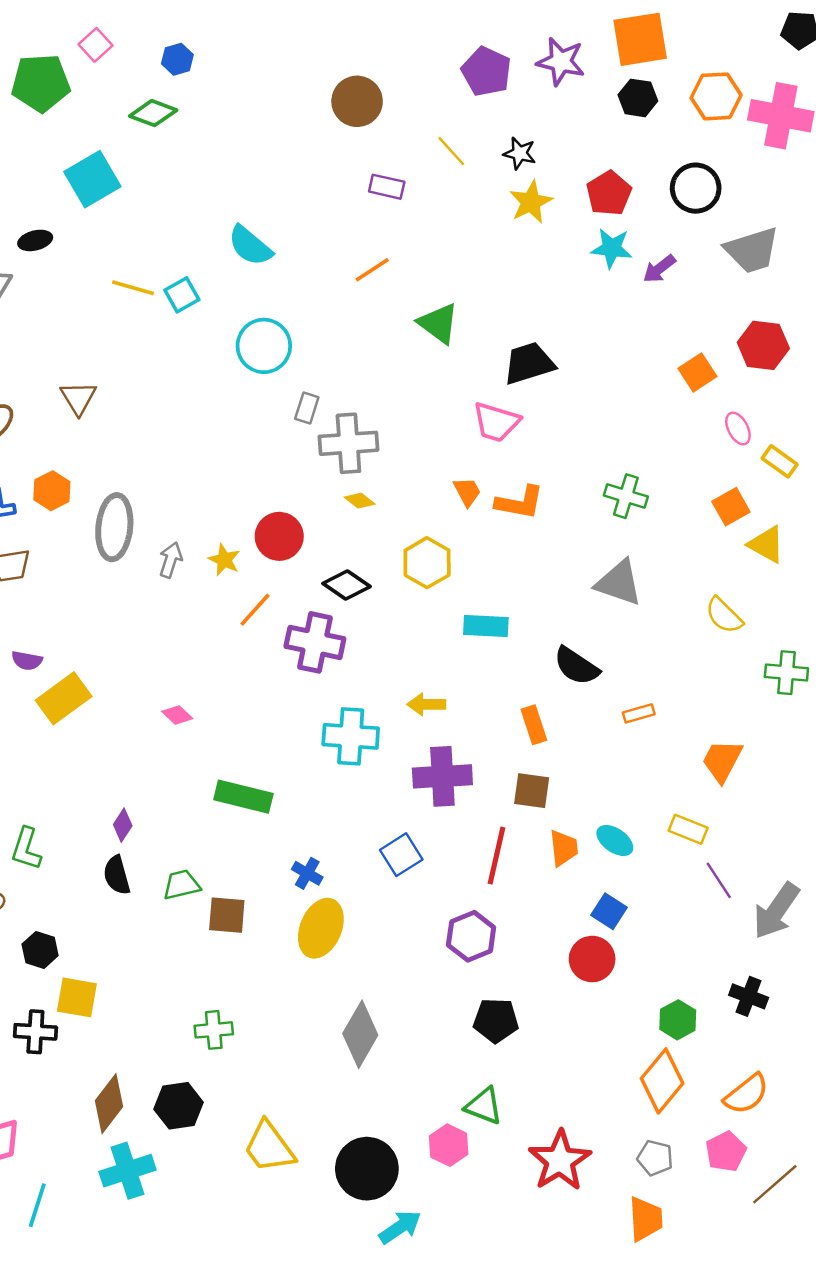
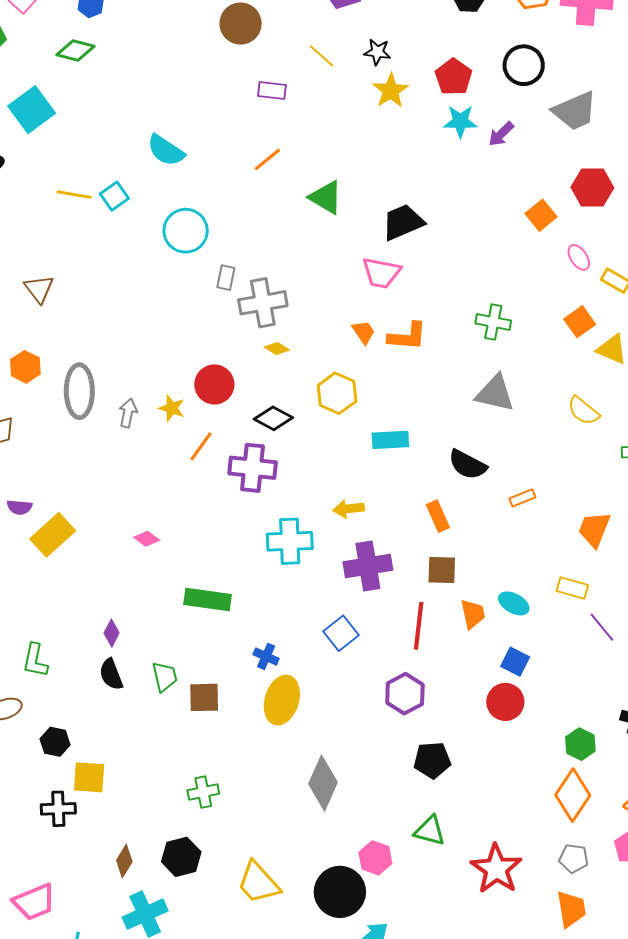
green trapezoid: (181, 885) -> (165, 677), turned 96
brown diamond: (109, 1104) -> (124, 861), size x0.7
pink hexagon: (449, 1145) -> (375, 858), moved

